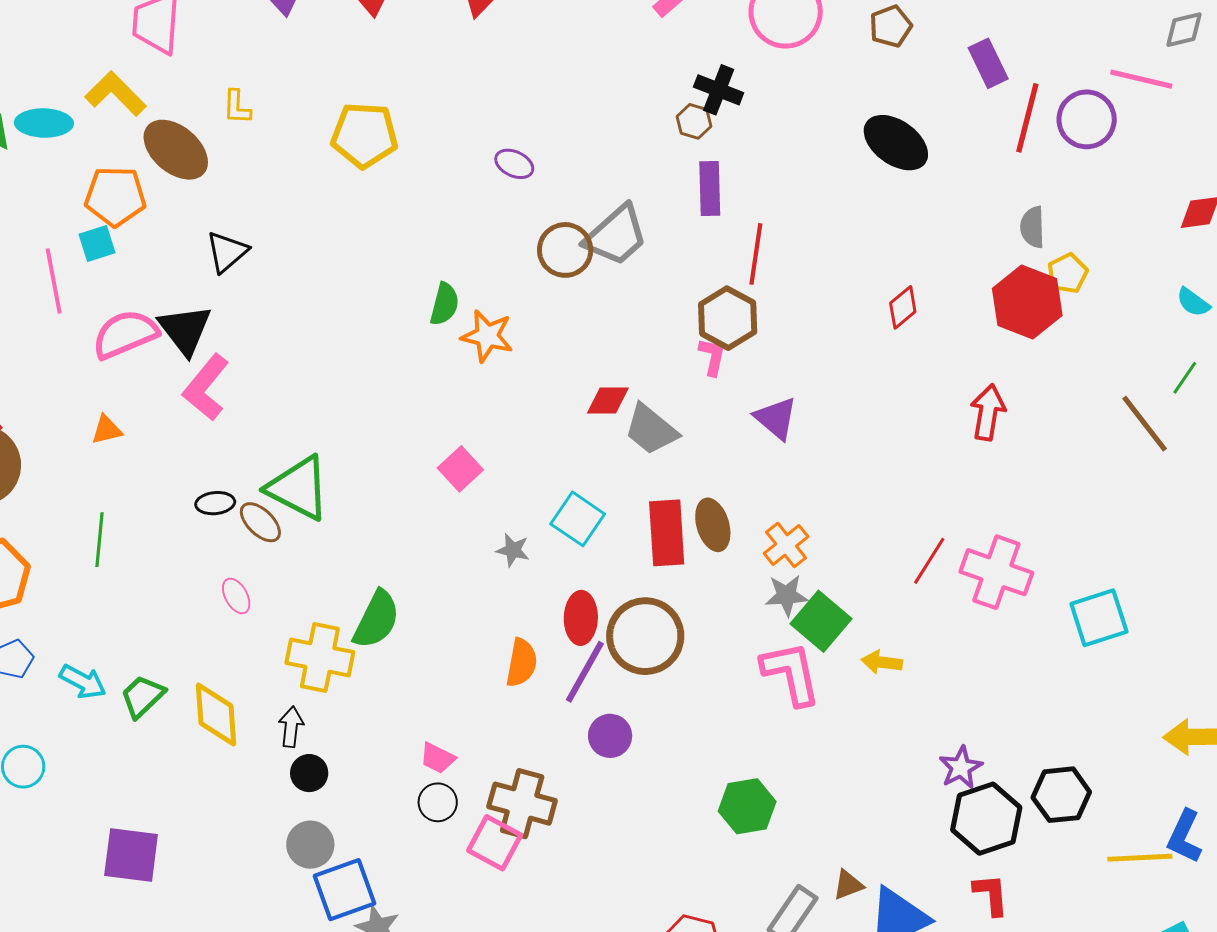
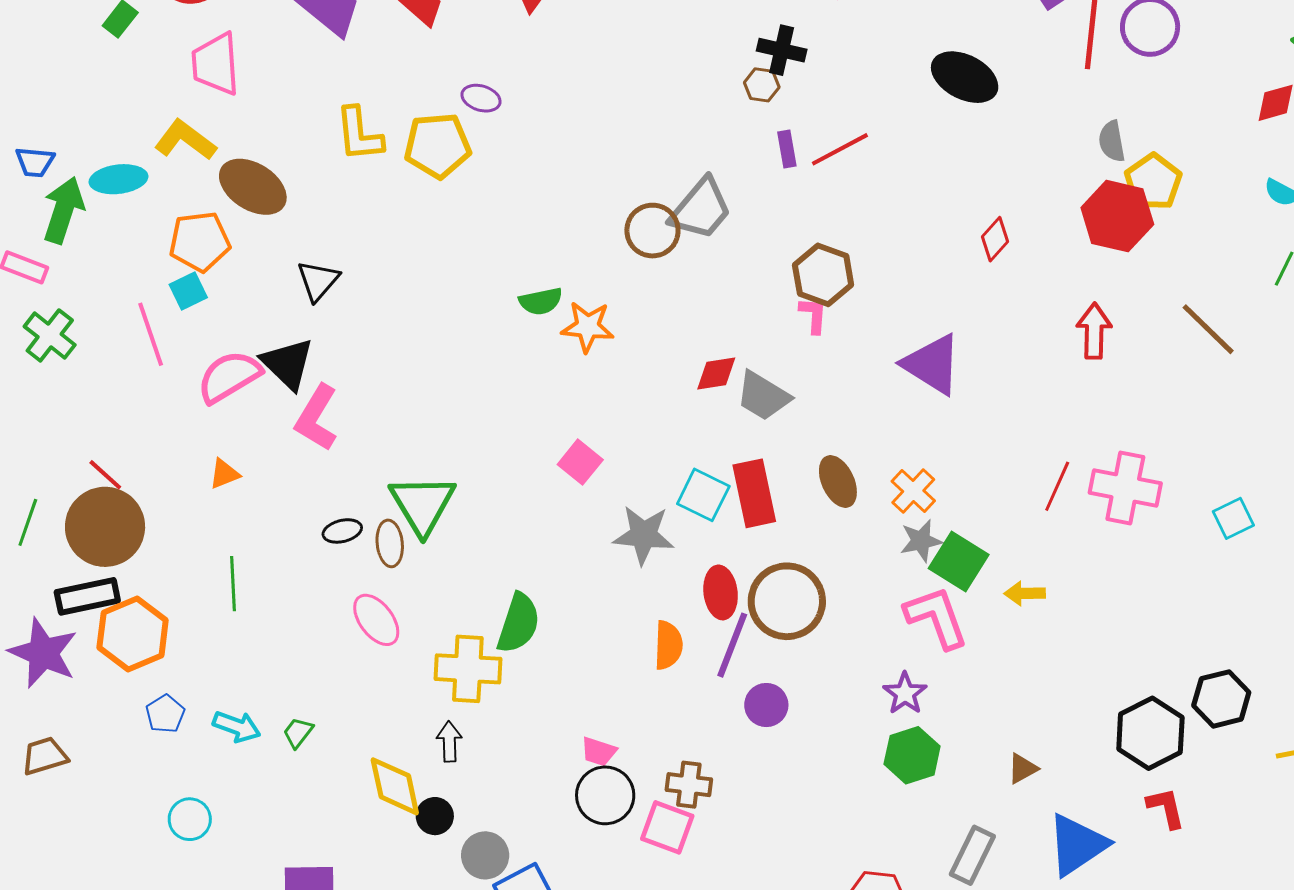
yellow L-shape: (237, 107) -> (359, 134), moved, size x1.6
purple ellipse: (514, 164) -> (481, 98), moved
purple rectangle: (710, 188) -> (787, 149), size x0.7
red line: (756, 254) -> (840, 149), moved, turned 62
yellow pentagon: (1068, 273) -> (1153, 182), size x1.4
green semicircle: (444, 304) -> (541, 301), turned 72
purple triangle: (776, 418) -> (932, 364), moved, size x1.4
brown line: (1145, 424) -> (1208, 329), moved
green triangle: (298, 488) -> (422, 504), turned 40
brown ellipse: (260, 522) -> (390, 543), turned 48
red rectangle: (667, 533) -> (754, 493), moved
gray star: (513, 550) -> (644, 535), size x1.8
pink ellipse: (236, 596) -> (376, 620), size x1.5
cyan square: (1099, 618) -> (1233, 518), size x0.7
green trapezoid: (143, 696) -> (298, 733), size x0.7
yellow diamond: (216, 714) -> (395, 786), moved
purple star: (961, 768) -> (905, 693), moved
black circle: (309, 773) -> (435, 816), moved
black circle: (438, 802) -> (605, 795), size x1.5
brown cross: (522, 804) -> (689, 785), size x0.7
brown triangle: (848, 885) -> (1023, 769), moved

